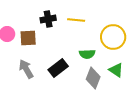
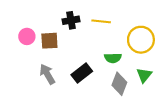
green triangle: (116, 70) -> (144, 75), turned 35

